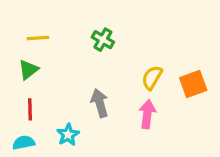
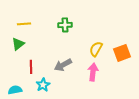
green cross: (103, 40) -> (65, 25), turned -32
gray arrow: (100, 103) -> (63, 65), turned -102
red line: (30, 109) -> (31, 67), moved

